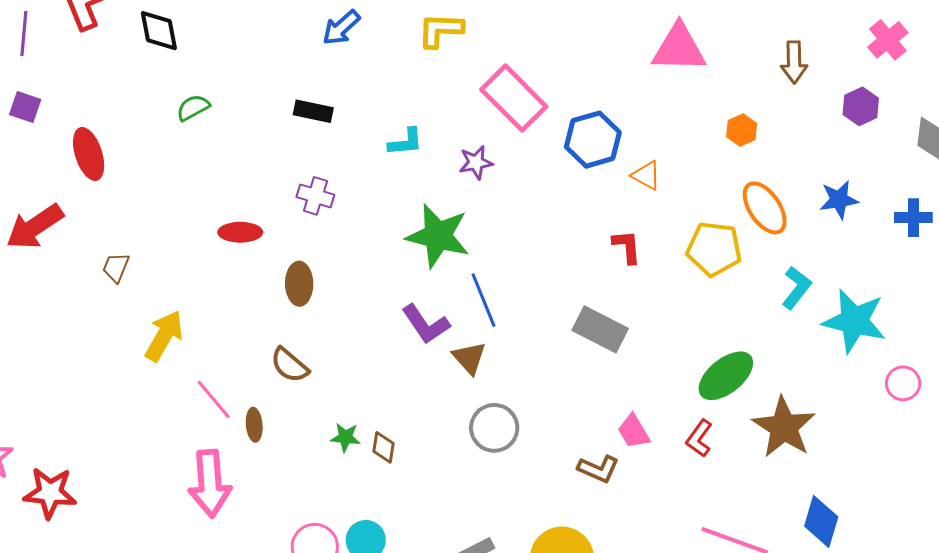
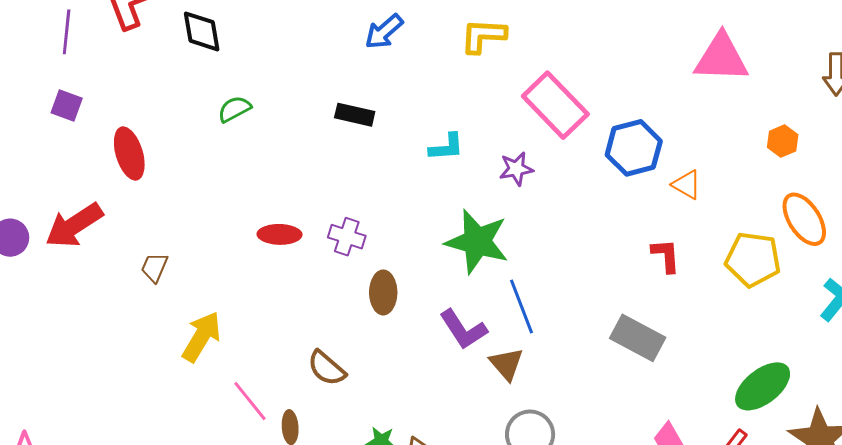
purple cross: (315, 196) -> (347, 237), moved
brown ellipse: (299, 284) -> (383, 292), moved

